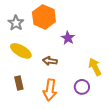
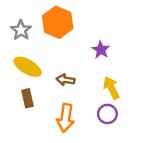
purple star: (68, 38) -> (101, 50), moved
yellow arrow: (95, 67) -> (111, 88), moved
brown rectangle: (19, 83) -> (28, 98), moved

